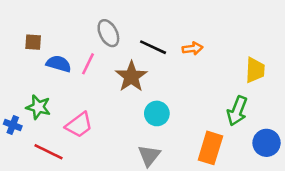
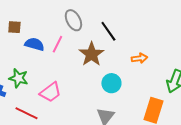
black line: (153, 47) -> (108, 31), turned 30
orange arrow: (193, 48) -> (139, 58), moved

